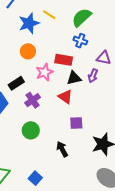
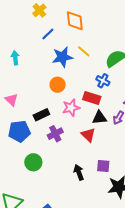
blue cross: (80, 41) -> (103, 81), moved
purple square: (76, 123) -> (103, 166), moved
green circle: (31, 130) -> (33, 162), moved
black arrow: (62, 149) -> (79, 172), moved

